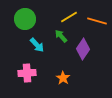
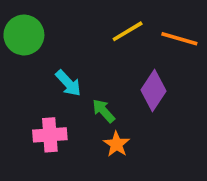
green circle: (25, 19) -> (24, 35), moved
green arrow: (61, 36) -> (104, 111), moved

